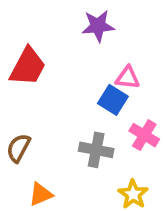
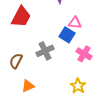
gray cross: (96, 150) -> (45, 51), moved, turned -36

